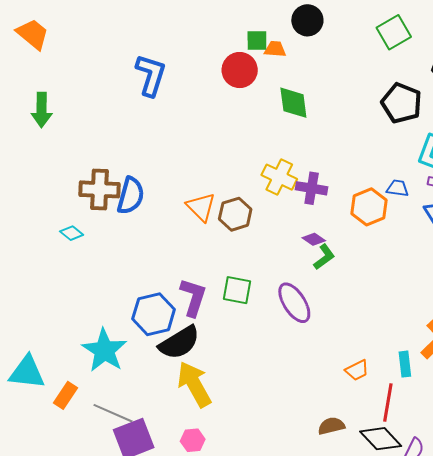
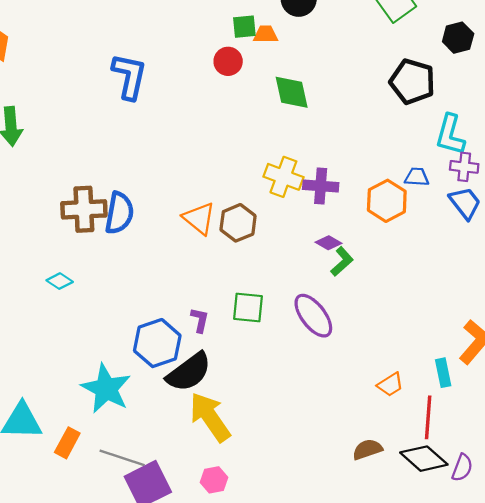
red circle: (240, 70) -> (228, 61), size x0.7
cyan diamond: (72, 233) -> (60, 281), moved
purple L-shape: (193, 297) -> (200, 320), size x0.6

